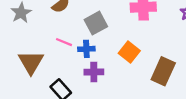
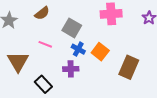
gray square: (96, 23) -> (72, 28), turned -30
blue cross: (86, 49) -> (78, 49), moved, turned 32

